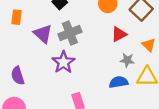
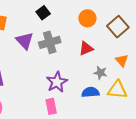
red triangle: (119, 34) -> (86, 48), moved
purple star: (63, 62) -> (57, 82), moved

